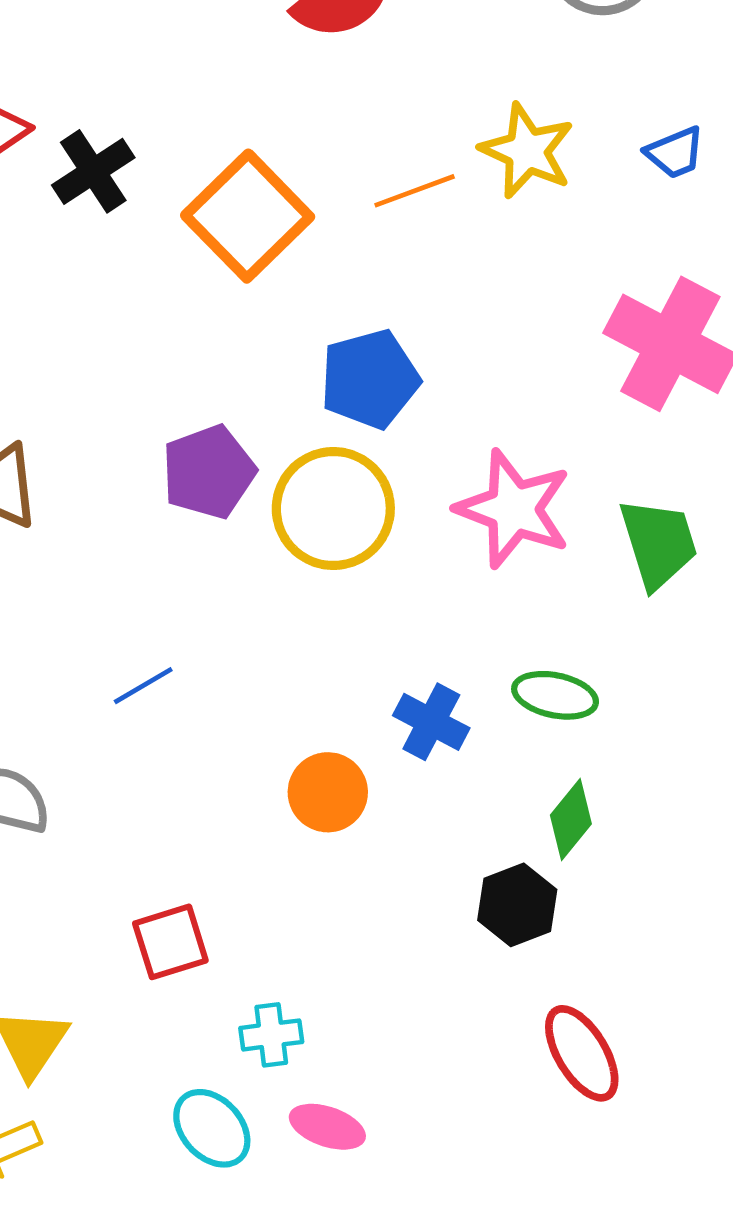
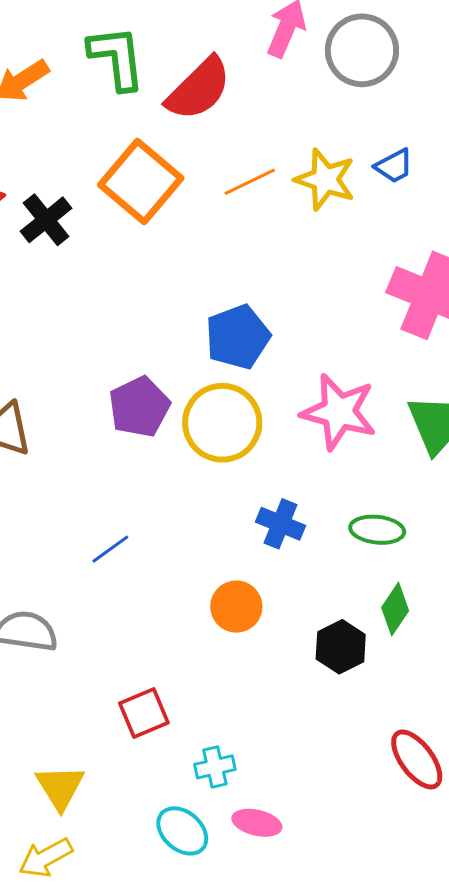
blue trapezoid: (675, 153) -> (394, 166), moved
orange line: (415, 191) -> (250, 182), moved
orange square: (248, 216) -> (141, 182), moved
blue cross: (431, 722) -> (280, 524), moved
black hexagon: (517, 905) -> (341, 647), moved

